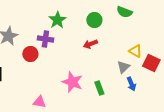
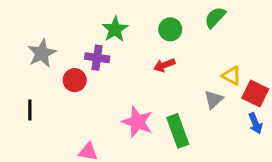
green semicircle: (124, 12) -> (215, 17), turned 112
blue arrow: (131, 84) -> (255, 123), moved
green rectangle: (99, 88) -> (178, 131), size x1.5

